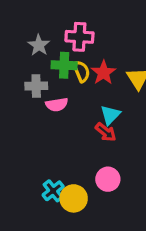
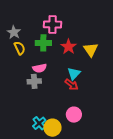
gray star: (39, 45) -> (14, 32), moved
yellow semicircle: (81, 71) -> (20, 48), moved
gray cross: (36, 86) -> (34, 81), moved

